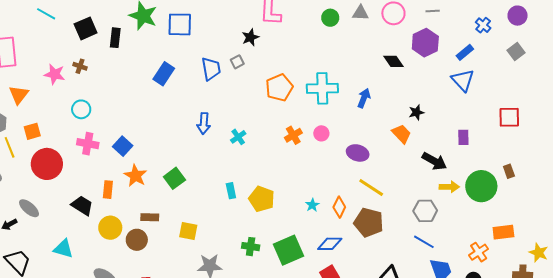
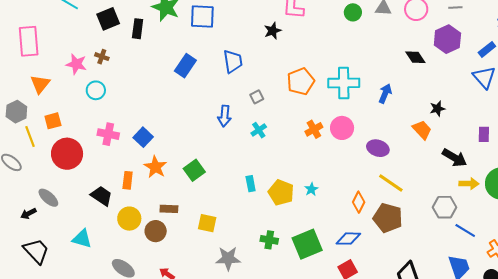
gray square: (237, 62) -> (257, 97), moved
cyan circle: (81, 109) -> (96, 90), moved
pink circle: (321, 133) -> (342, 128), size x1.5
cyan star: (312, 205) -> (311, 189), moved
blue line: (424, 242) -> (465, 230), moved

